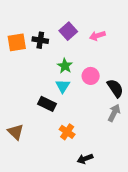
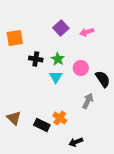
black cross: (40, 40) -> (36, 59), moved
black rectangle: (47, 104) -> (42, 125), moved
gray arrow: (114, 113) -> (88, 101), moved

